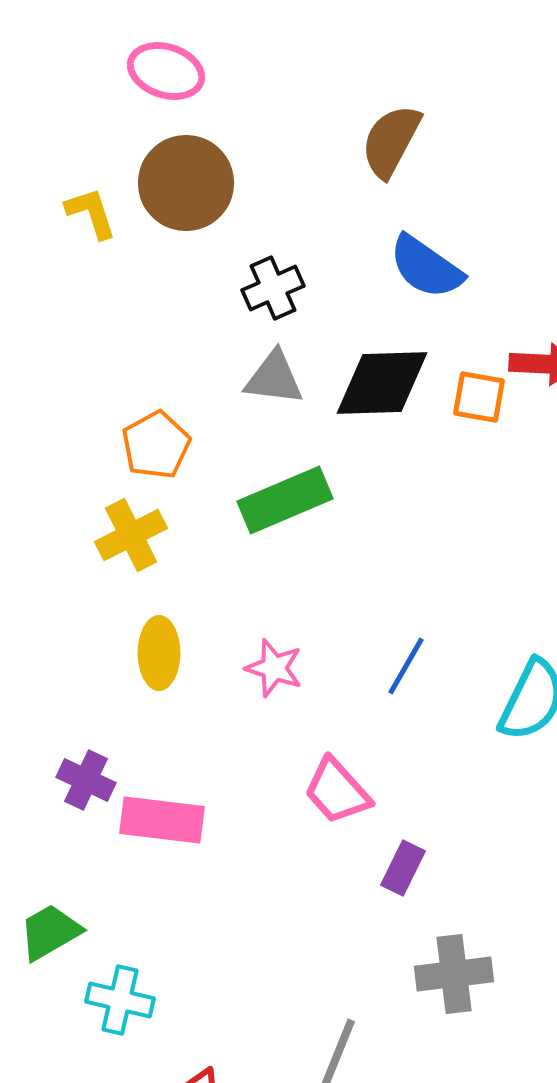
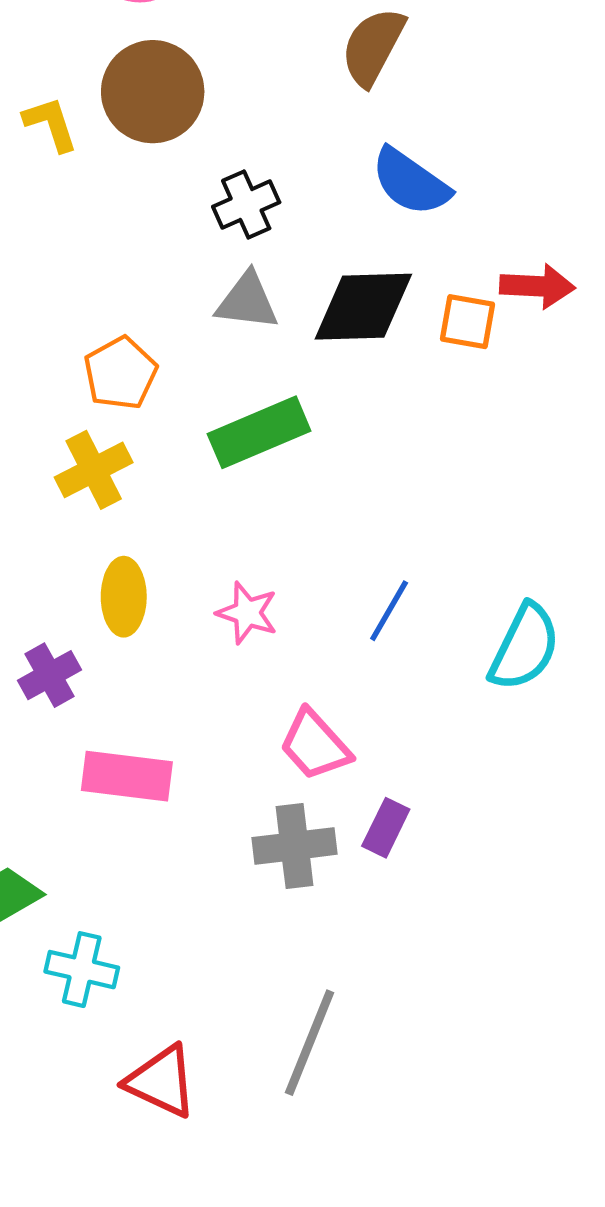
purple cross: (86, 780) -> (50, 675), moved, turned 36
gray cross: (454, 974) -> (295, 846), moved

